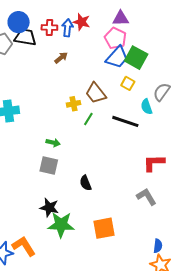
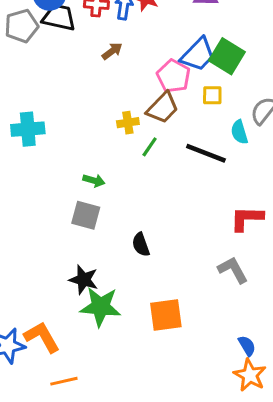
pink pentagon: (115, 38) -> (174, 76), moved
yellow square: (128, 83) -> (212, 95), turned -32
brown trapezoid: (96, 93) -> (163, 108), turned -100
blue semicircle: (158, 246) -> (247, 346), turned -40

